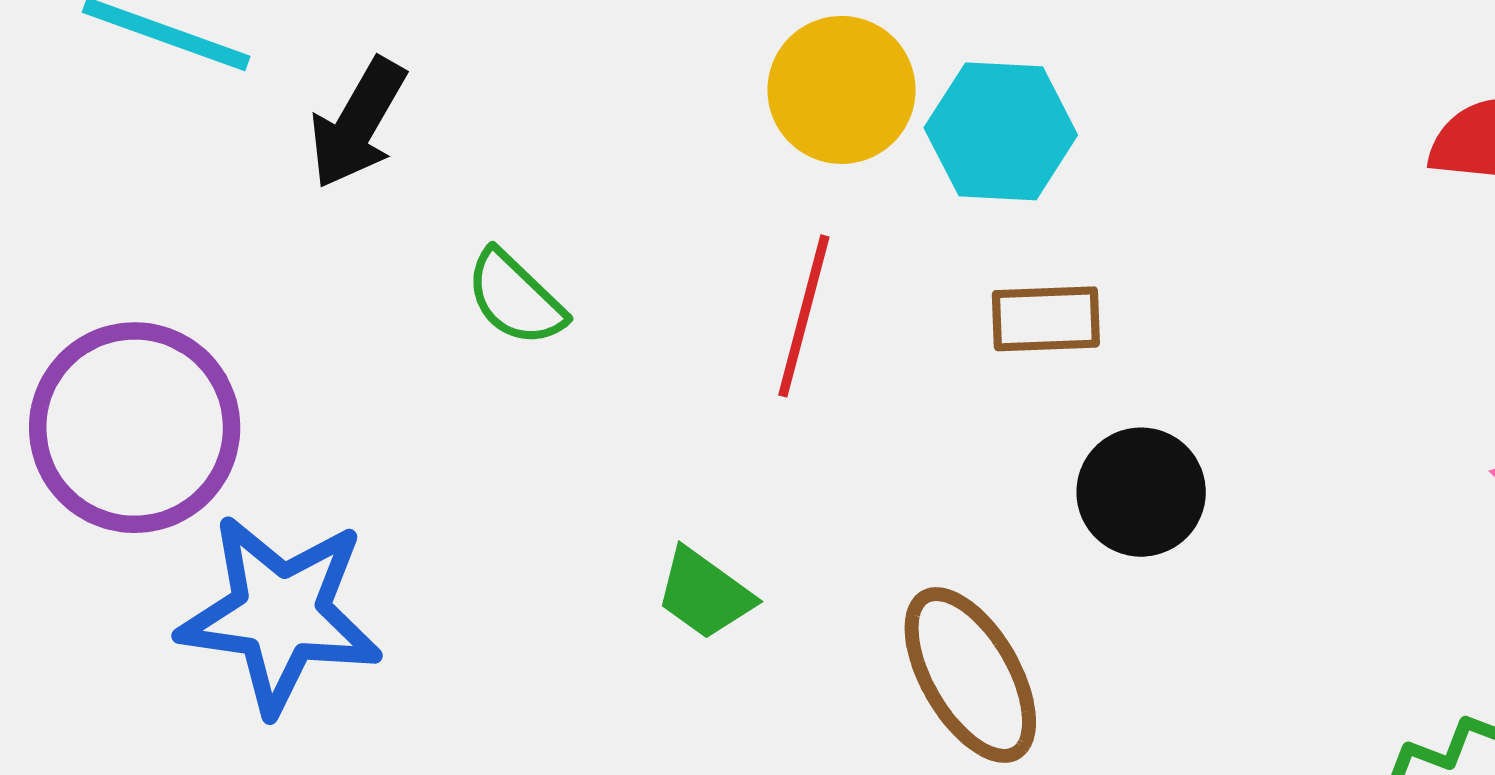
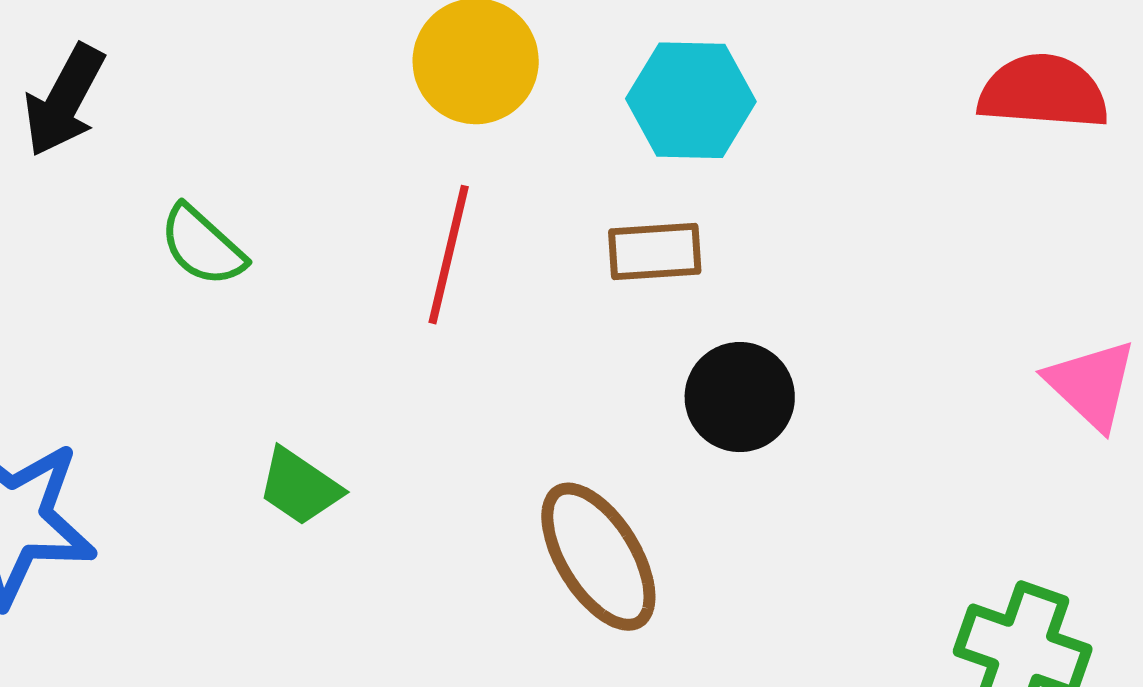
cyan hexagon: (1001, 131) -> (691, 100), moved
green trapezoid: (705, 594) -> (300, 487), moved

